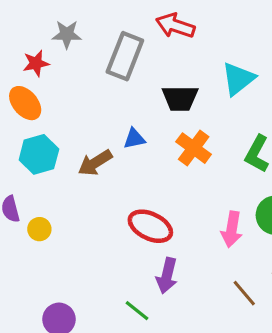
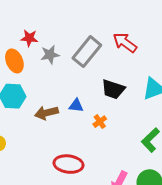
gray star: (67, 34) -> (50, 55), moved, turned -30
orange cross: (194, 148) -> (100, 122), moved, size x0.6
red ellipse: (150, 226) -> (68, 164), turned -36

